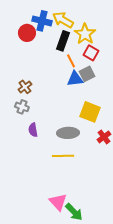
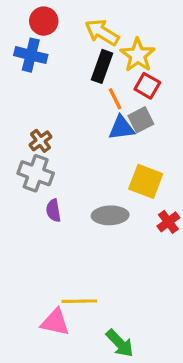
blue cross: (42, 21) -> (31, 55), moved
red circle: (27, 33) -> (44, 21), moved
gray cross: (22, 107) -> (36, 173), size x1.5
yellow line: (63, 156) -> (79, 301), moved
pink triangle: (58, 202) -> (55, 322), moved, turned -36

